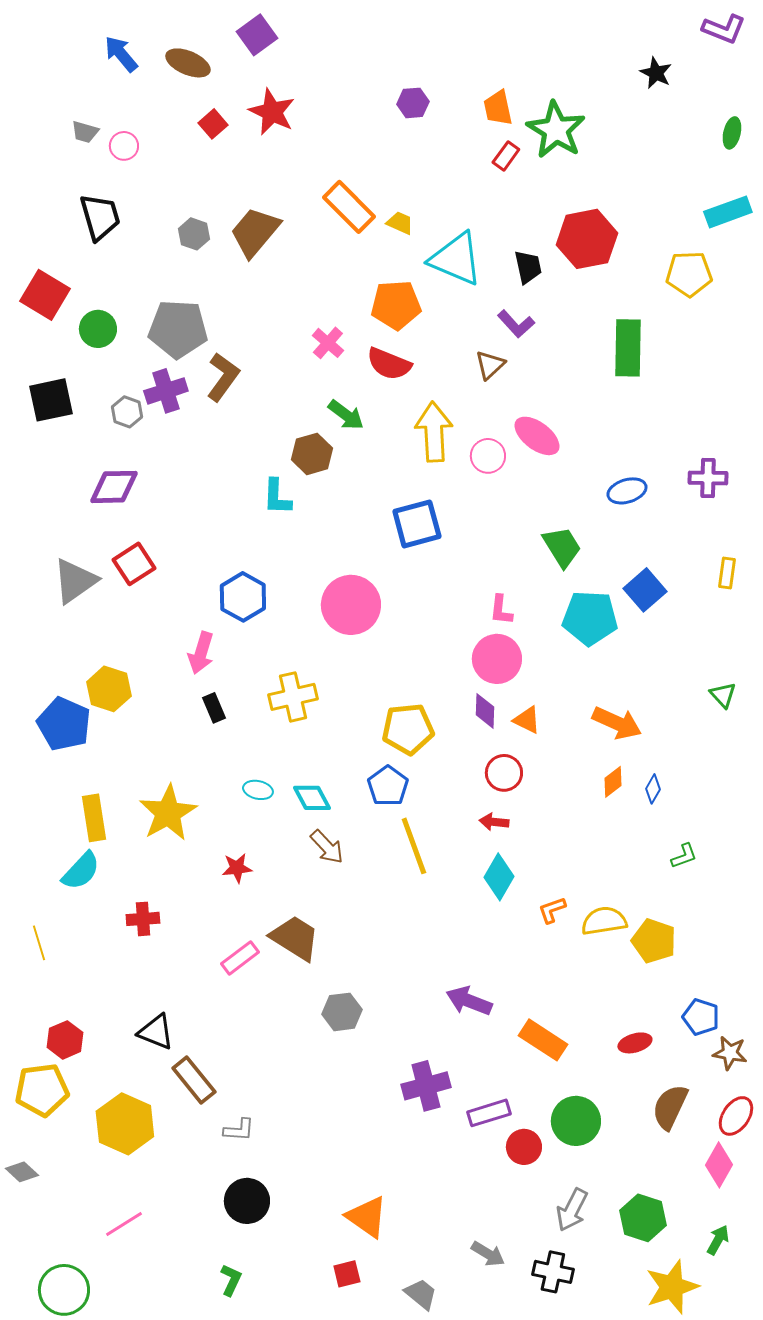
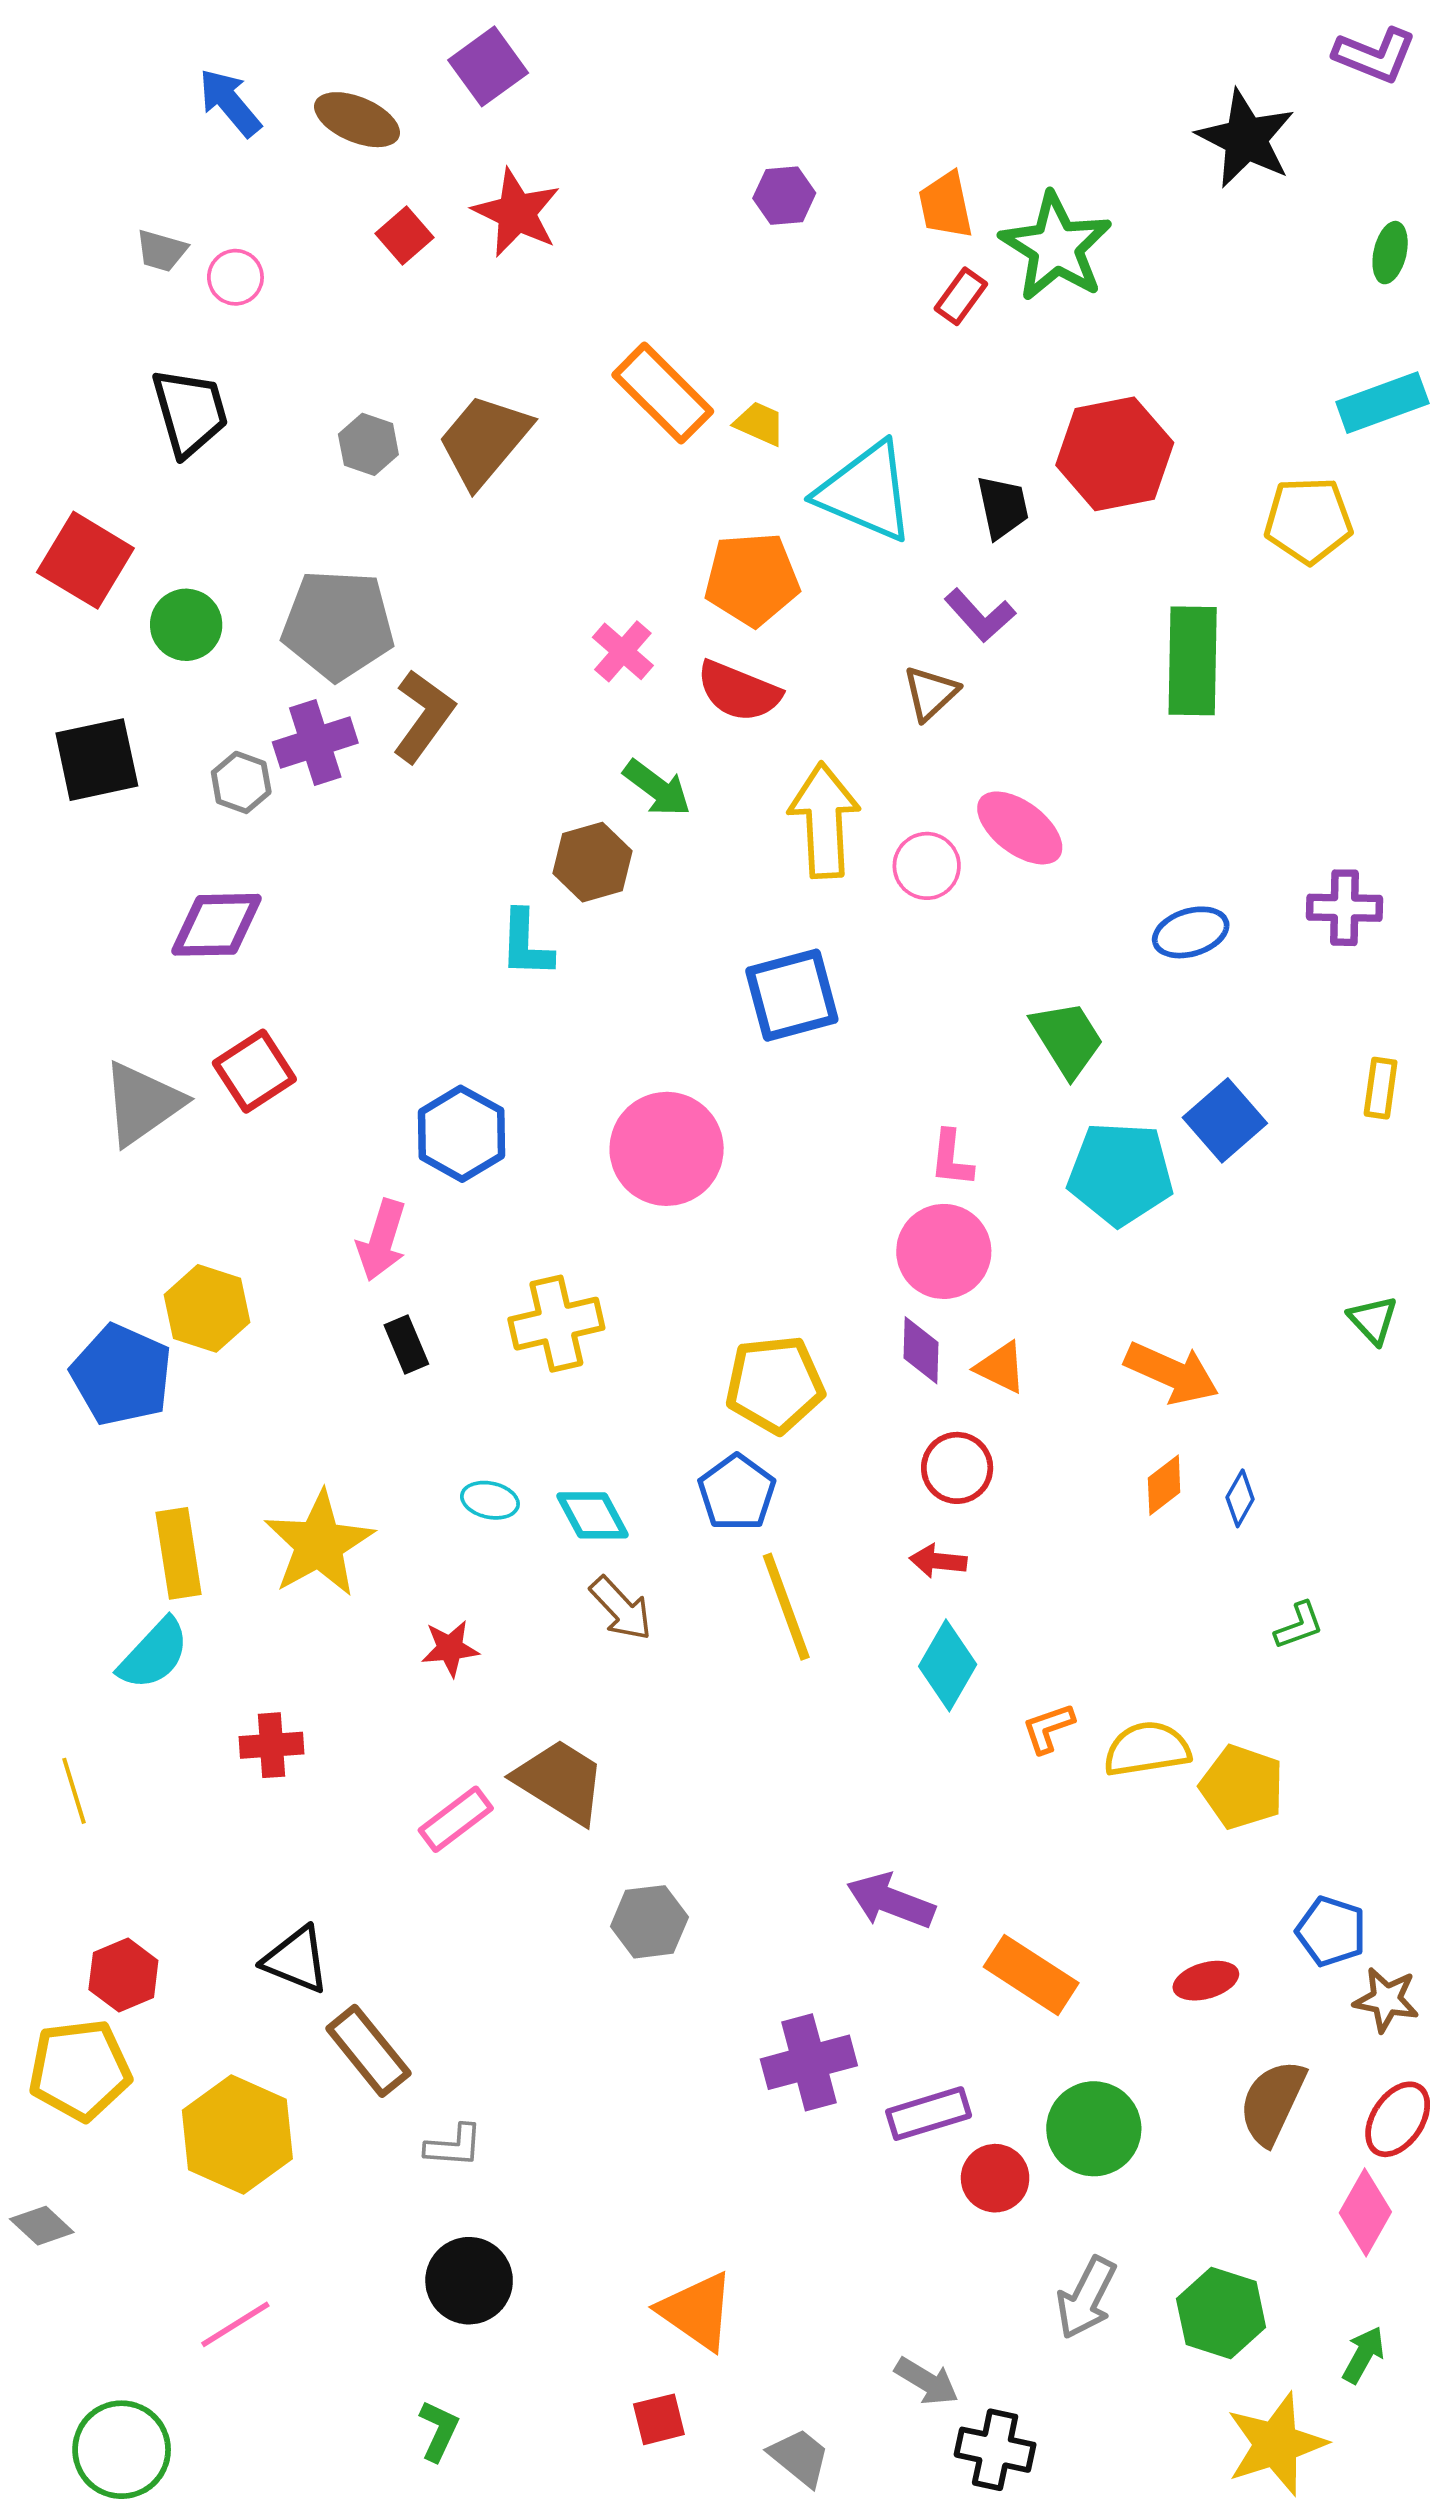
black star: (656, 73) -> (1246, 139), size x1.6
black cross: (553, 1272) -> (995, 2450), moved

